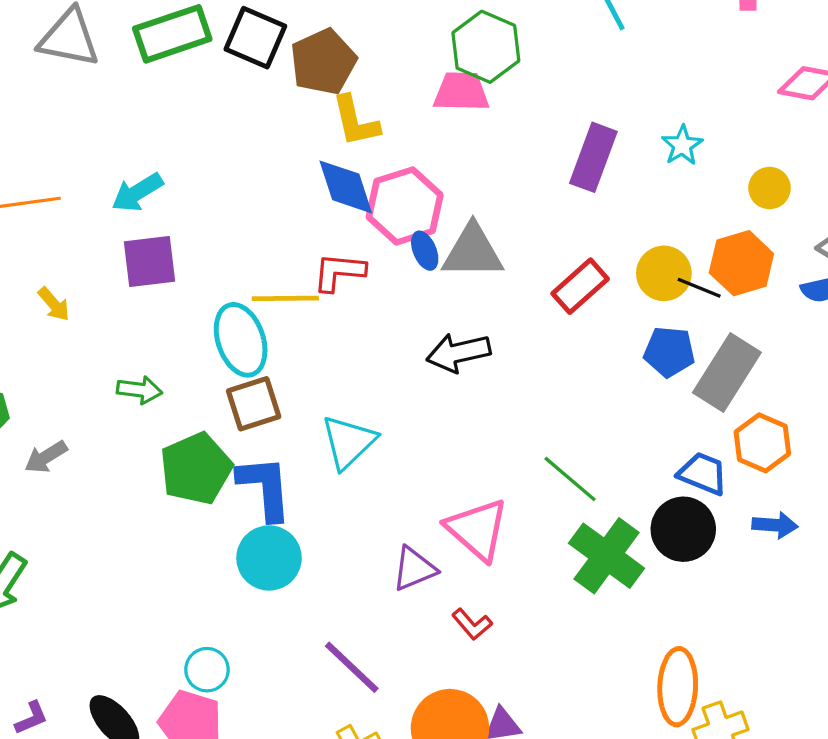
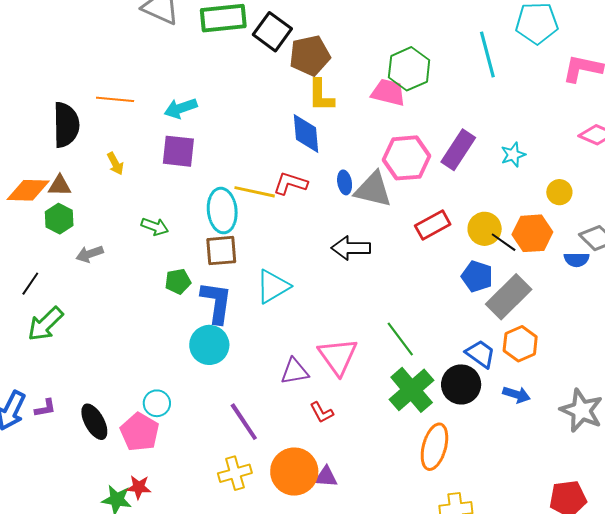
pink hexagon: (405, 206) -> (407, 158), moved
green pentagon: (196, 469) -> (178, 281), size x0.6
orange ellipse: (678, 687) -> (434, 447), moved

